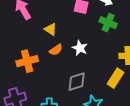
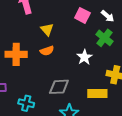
white star: (80, 48) -> (84, 57), moved
yellow rectangle: (116, 78) -> (97, 93), turned 42

